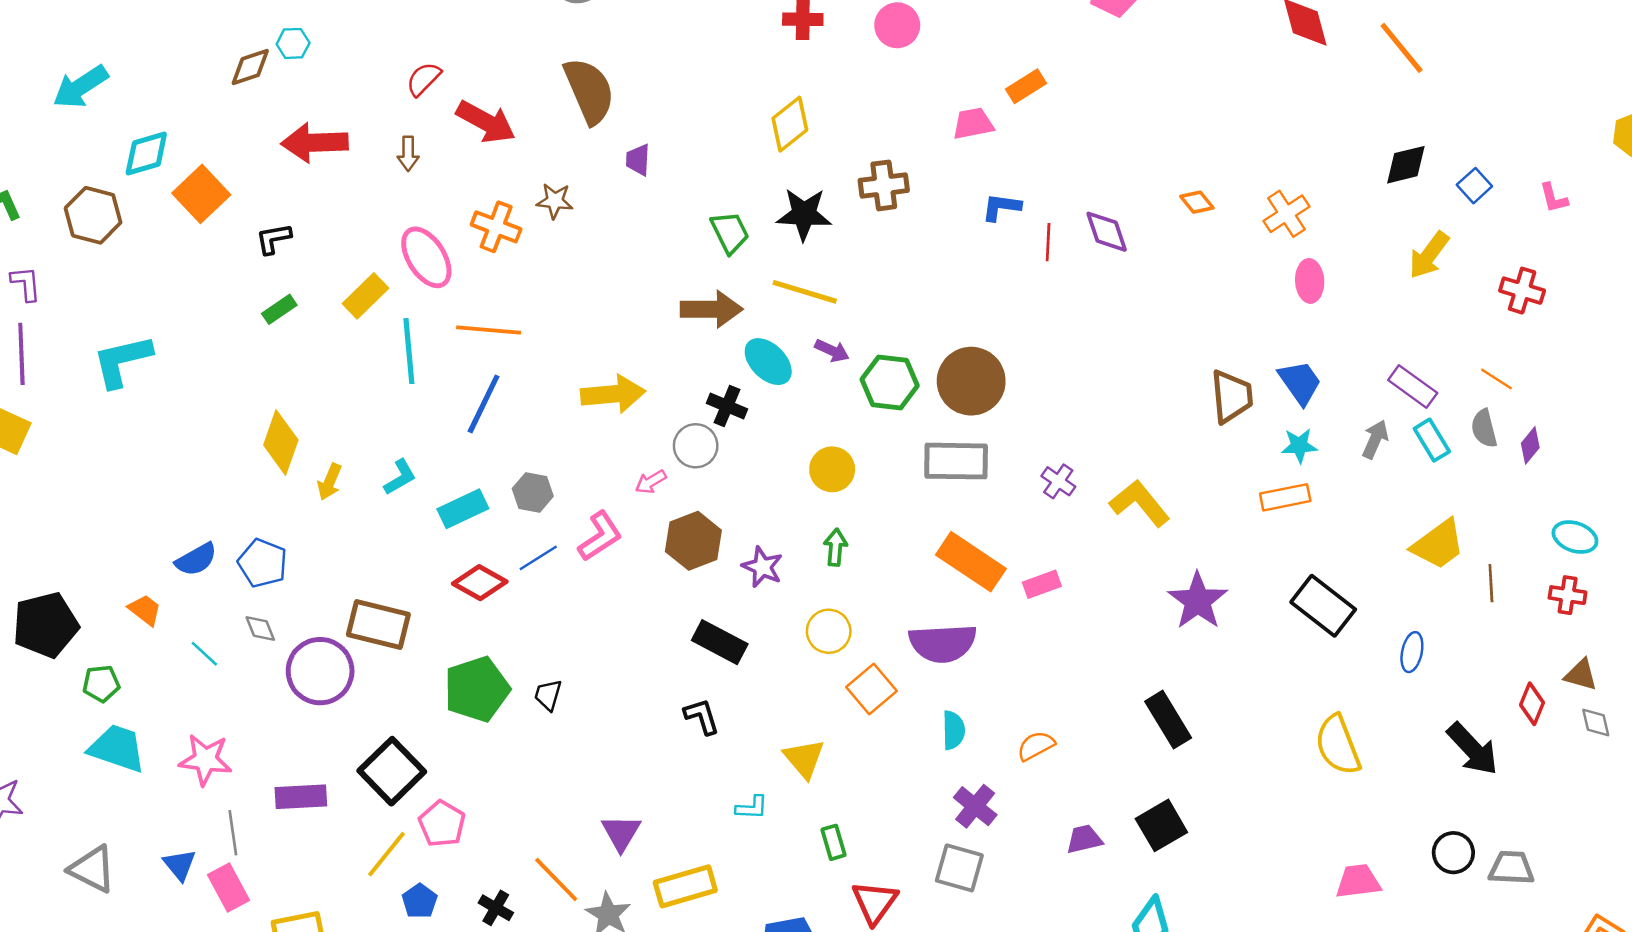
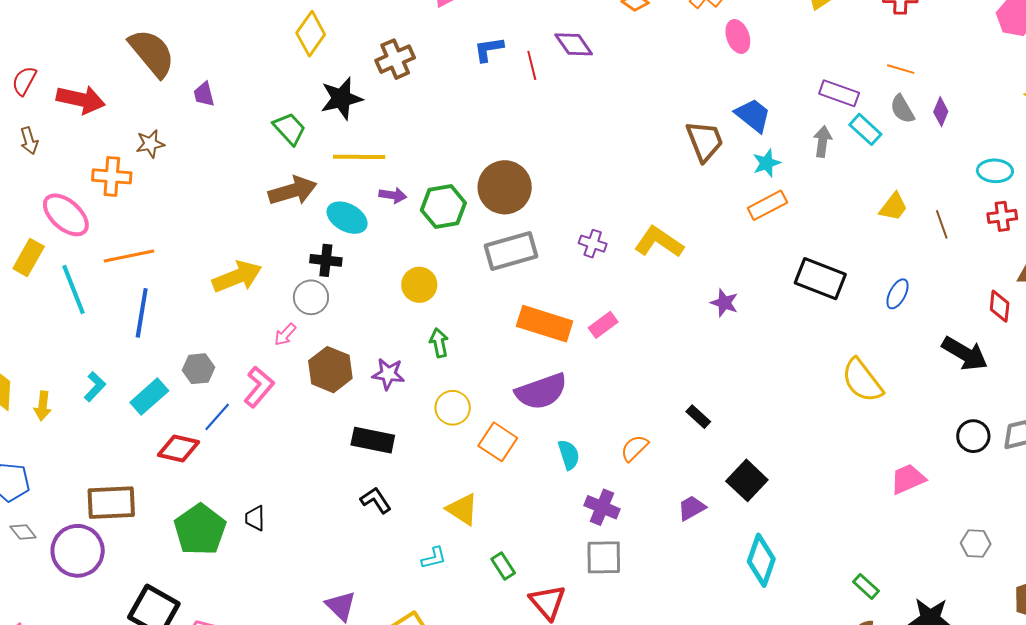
yellow trapezoid: (1438, 544) -> (893, 207), size x0.7
purple star: (1198, 601) -> (724, 303), size x0.6
blue ellipse: (1412, 652) -> (897, 294), turned 32
black rectangle: (1168, 720) -> (698, 417), moved, size x0.6

